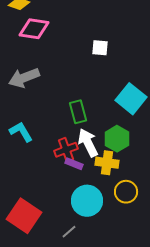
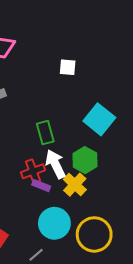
yellow cross: (107, 163) -> (75, 185), turned 35
yellow circle: (126, 192) -> (94, 234), moved, size x1.5

